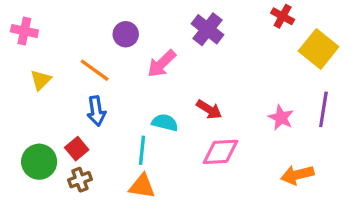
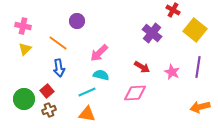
purple cross: (207, 29) -> (152, 33), moved
pink cross: (24, 31) -> (23, 26), moved
pink arrow: (162, 64) -> (99, 53), moved
red arrow: (209, 109) -> (142, 67), moved
cyan line: (142, 150) -> (87, 92), turned 60
orange arrow: (297, 175) -> (200, 107), moved

